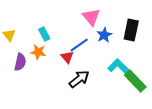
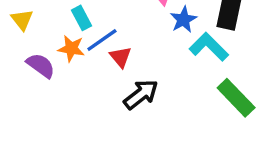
blue line: (79, 45) -> (102, 40), moved
purple semicircle: (20, 62) -> (41, 65), turned -66
cyan L-shape: (119, 67) -> (209, 47), moved

